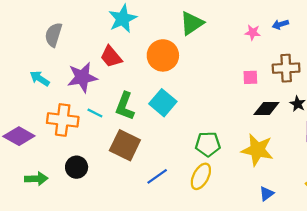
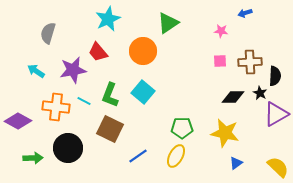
blue arrow: (280, 24) -> (245, 13), moved
pink square: (250, 77) -> (220, 61), moved
black circle: (77, 167) -> (68, 148), size x1.5
blue triangle: (267, 194) -> (236, 163), moved

